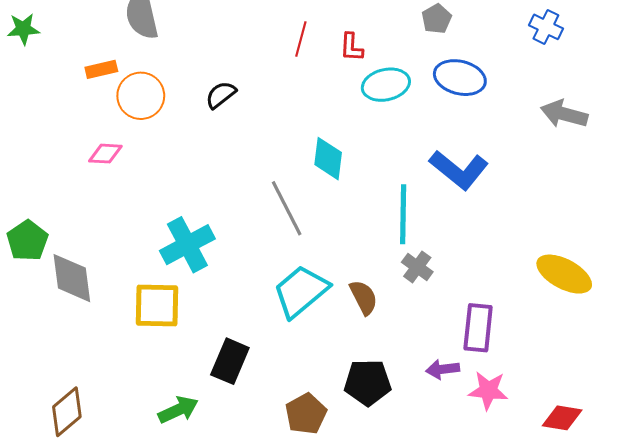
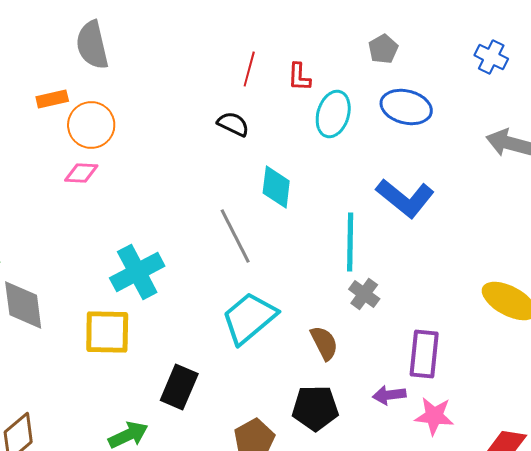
cyan ellipse: (386, 85) -> (333, 114), turned -60
black semicircle: (221, 95) -> (233, 124), moved, turned 64
pink diamond: (105, 154) -> (81, 173), moved
brown semicircle: (364, 297) -> (324, 343), moved

